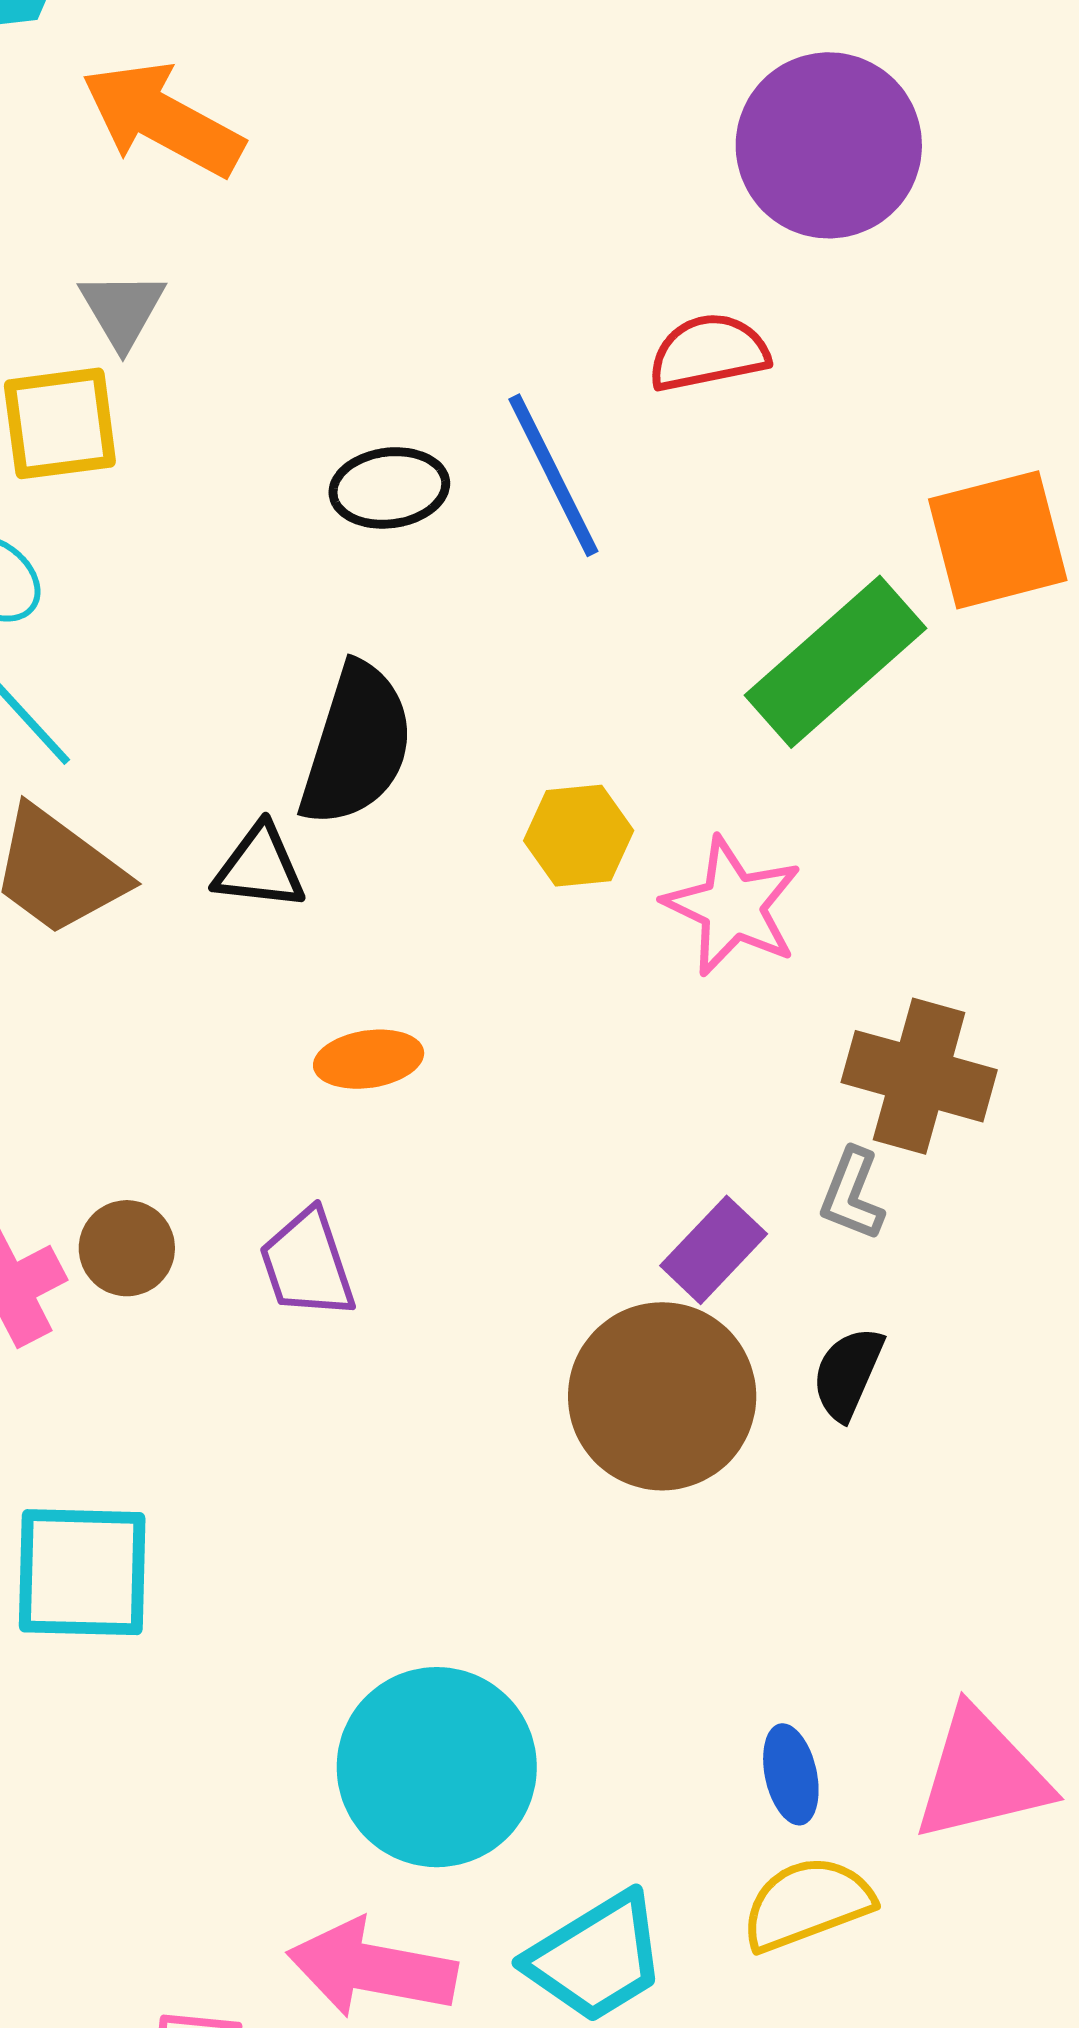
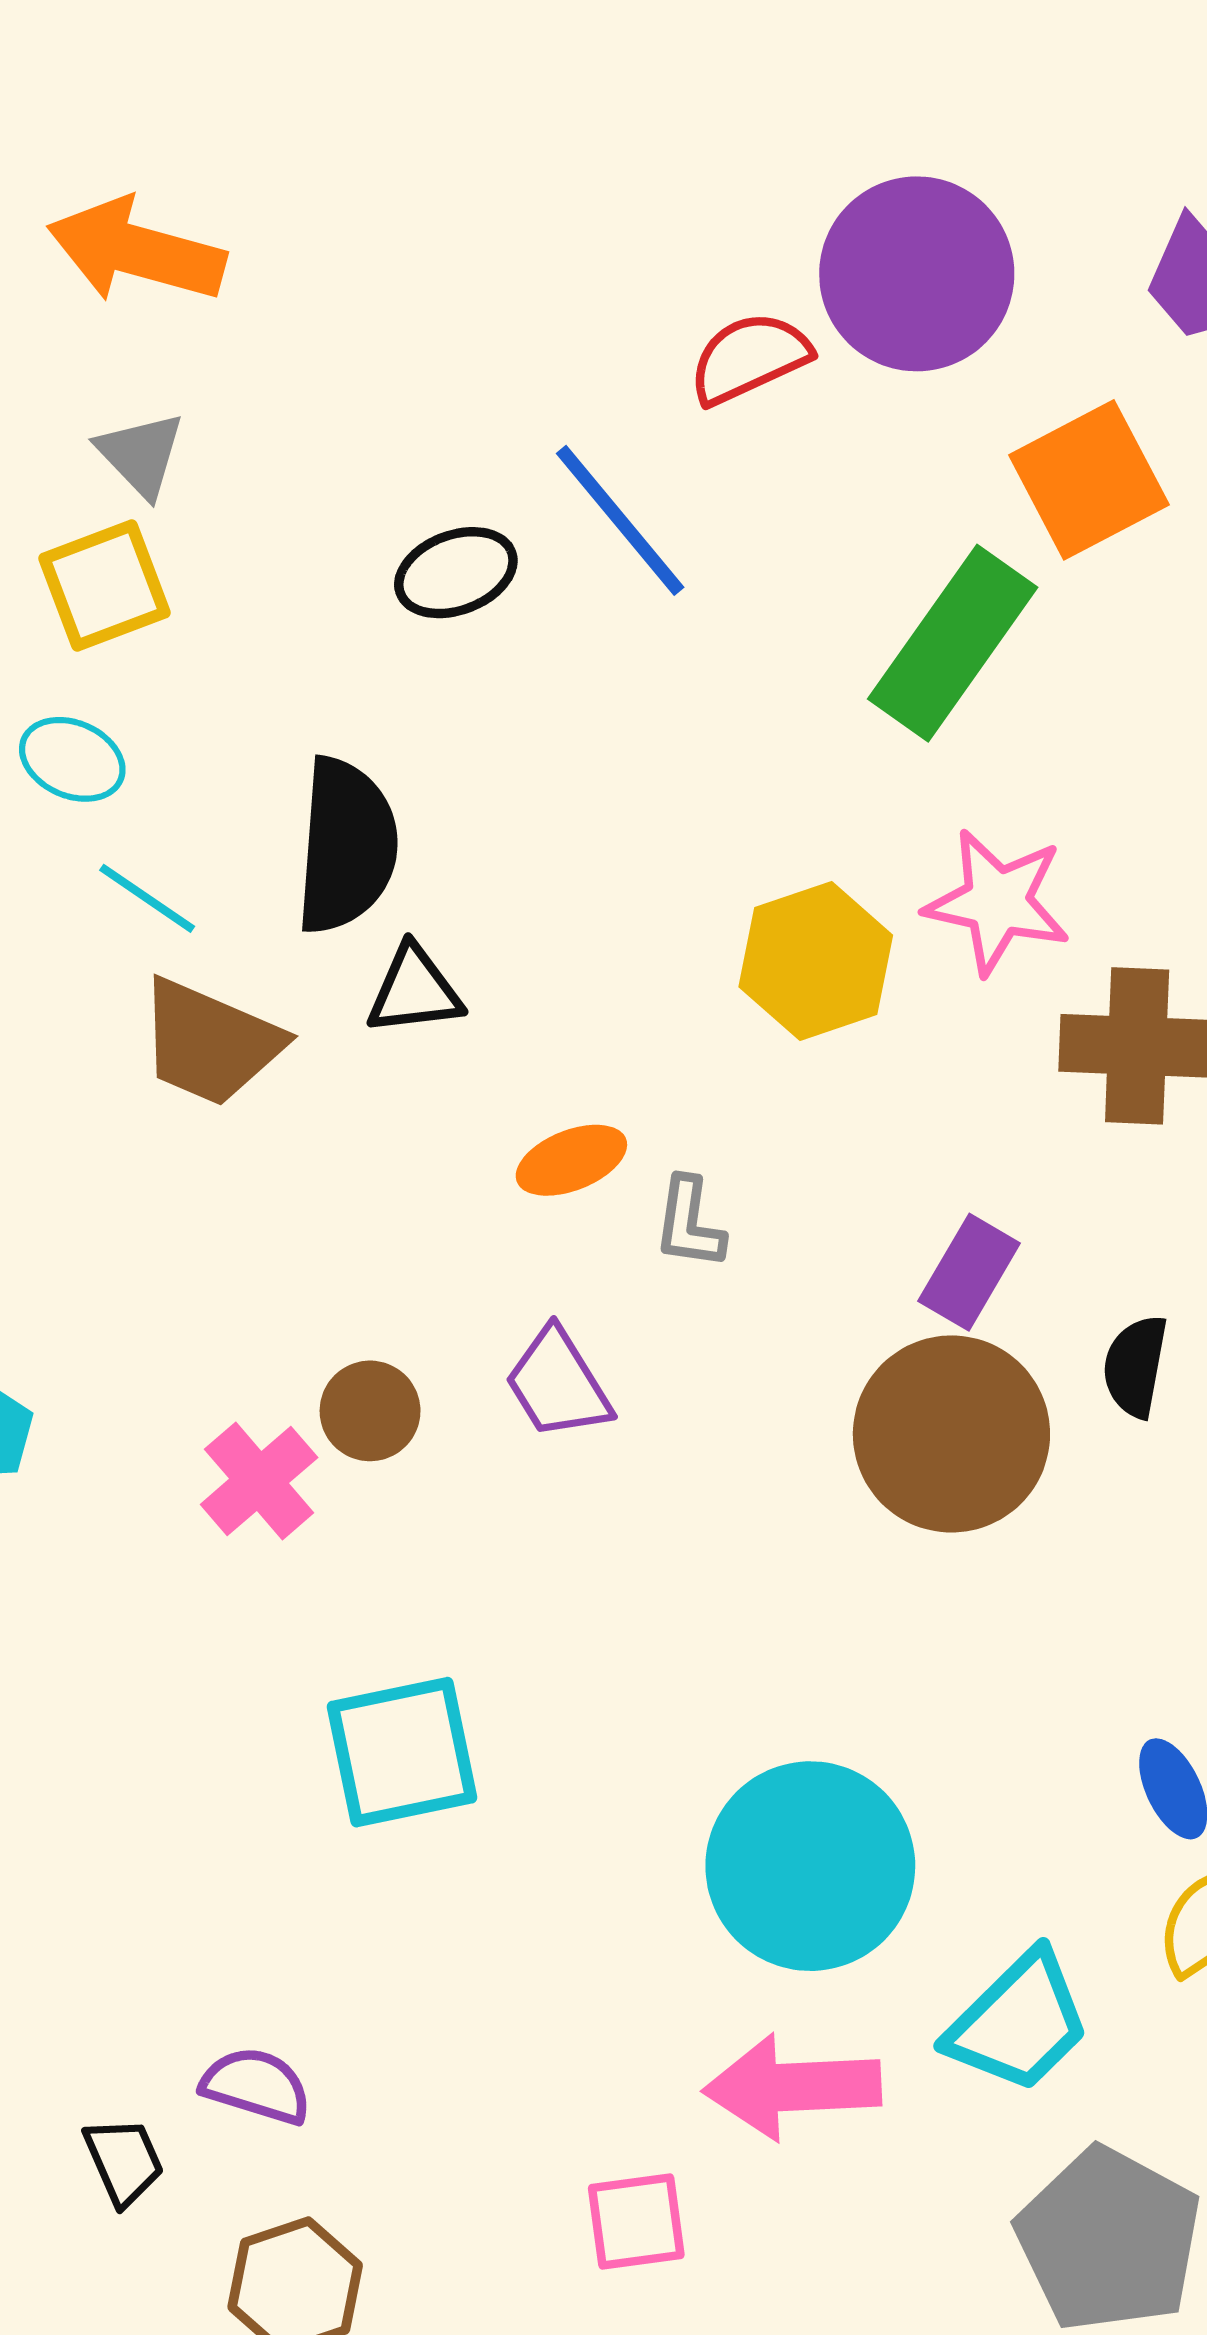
purple circle: (829, 145) -> (917, 274), moved
black semicircle: (357, 745) -> (346, 846), moved
yellow hexagon: (579, 836) -> (816, 961), moved, size x1.4
pink star: (733, 906) -> (997, 902), moved
gray L-shape: (852, 1194) -> (689, 1223), moved

